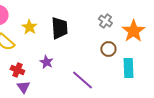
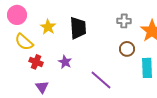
gray cross: (105, 21) -> (124, 21), turned -32
red cross: (17, 70) -> (36, 62), moved

